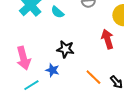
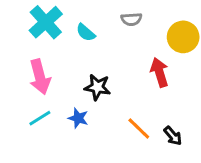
pink arrow: (23, 58) -> (40, 77), moved
cyan line: (31, 85) -> (40, 118), moved

